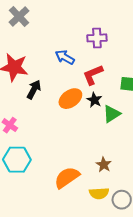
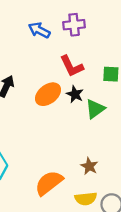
blue arrow: (65, 57) -> (39, 30), moved
red L-shape: (93, 75) -> (72, 66), turned -90

